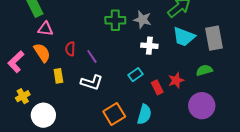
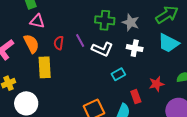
purple line: (92, 56) -> (80, 40), moved
yellow rectangle: (58, 76) -> (45, 67), size x1.5
white L-shape: (92, 82) -> (102, 49), moved
red rectangle: (157, 87) -> (136, 97), moved

